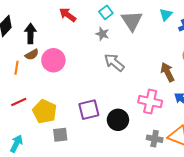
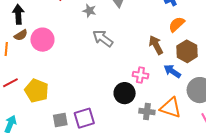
pink cross: (150, 102) -> (140, 75), size x0.7
purple square: (89, 110) -> (84, 118), moved
black circle: (118, 120) -> (125, 93), moved
gray square: (60, 135) -> (60, 120), moved

